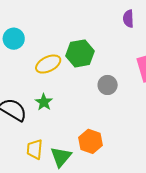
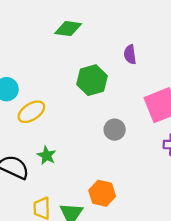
green hexagon: (80, 53) -> (92, 80), moved
yellow ellipse: (48, 64) -> (31, 112), moved

